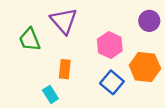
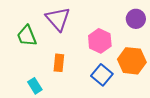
cyan rectangle: (50, 94) -> (35, 86), moved

